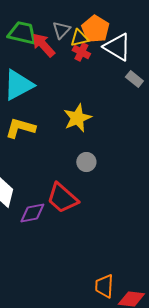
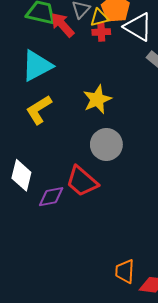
red cross: (81, 52) -> (101, 32), turned -30
yellow L-shape: (20, 128) -> (39, 110), turned -48
gray circle: (86, 162) -> (106, 145), size x1.6

